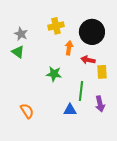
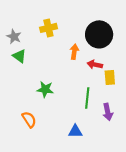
yellow cross: (56, 26) -> (48, 28), moved
gray star: (21, 34) -> (14, 37), moved
green star: (54, 74) -> (45, 89), moved
blue triangle: (70, 110) -> (75, 131), moved

